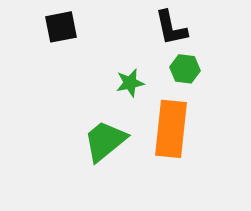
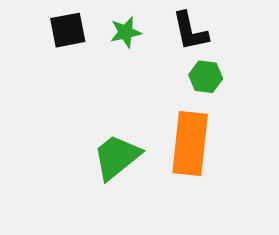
green star: (130, 83) -> (126, 32), moved

